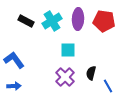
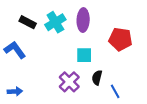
red pentagon: (104, 21) -> (120, 39), moved
cyan square: (68, 50) -> (84, 55), moved
blue L-shape: (14, 60) -> (15, 50), moved

